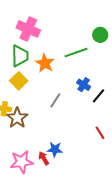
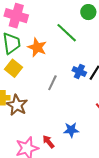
green line: (76, 53) -> (67, 33), turned 70
blue cross: (84, 85) -> (79, 71), moved
blue star: (55, 149) -> (71, 130), moved

